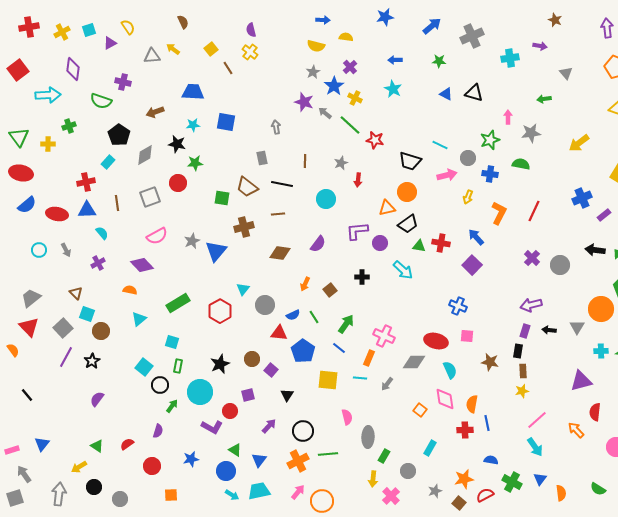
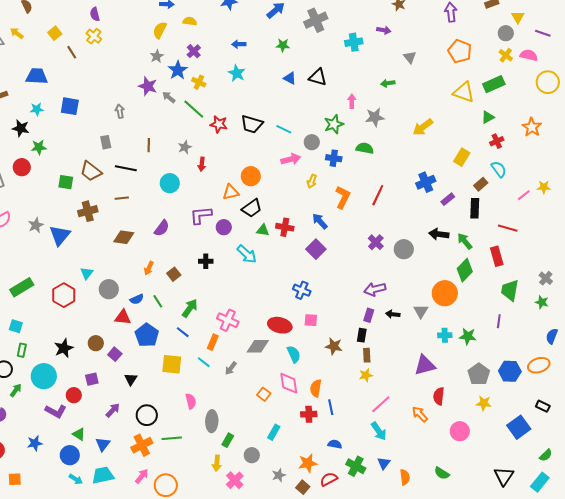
yellow semicircle: (316, 46) -> (160, 30), turned 102
black trapezoid: (410, 161) -> (252, 124), moved
cyan line: (360, 378) -> (204, 362), turned 32

